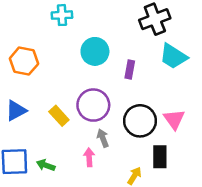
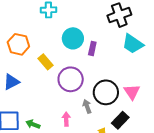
purple rectangle: (130, 69) -> (92, 49), moved
yellow rectangle: (59, 116) -> (46, 62), moved
gray arrow: (103, 138) -> (87, 106), moved
black rectangle: (160, 157) -> (120, 120), turned 42

